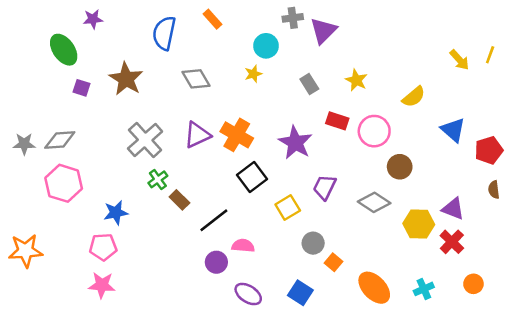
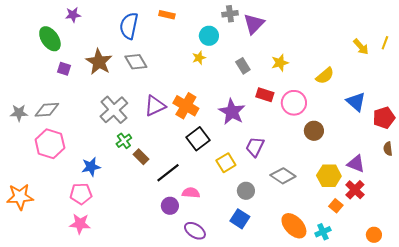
orange rectangle: (213, 19) -> (167, 15), turned -35
gray diamond: (196, 79) -> (136, 62), moved
yellow star: (356, 80) -> (280, 63), turned 30
gray diamond: (374, 202) -> (283, 176), moved
orange square: (333, 262) -> (336, 206), moved
orange circle: (473, 284) -> (374, 235), moved
cyan cross: (424, 289) -> (323, 232), moved
blue square: (300, 293) -> (240, 219), moved

